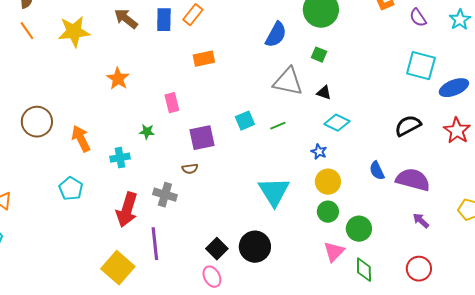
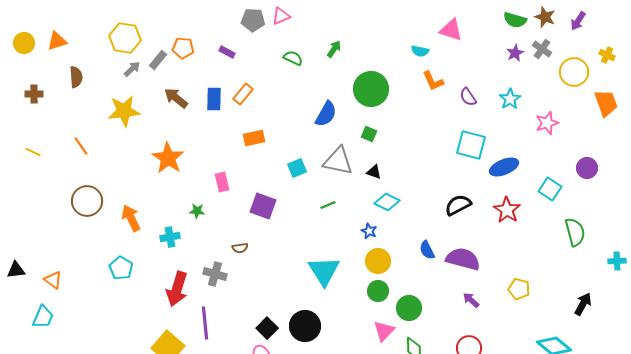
orange line: (27, 31) -> (81, 146), moved
orange star: (118, 79) -> (168, 158), size x1.4
cyan square: (245, 121) -> (297, 168), moved
purple square: (202, 138) -> (263, 206), moved, turned 32

